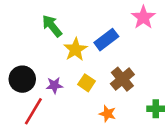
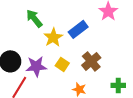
purple star: (54, 85) -> (36, 66), size x1.5

